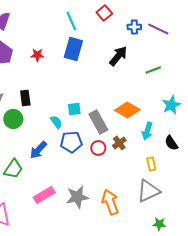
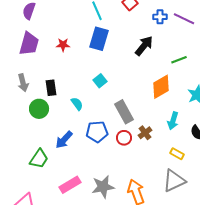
cyan square: (74, 109) -> (100, 81), moved, turned -32
orange diamond: (127, 110) -> (161, 87), moved, turned -60
cyan semicircle: (56, 122) -> (77, 104), moved
yellow rectangle: (151, 164) -> (177, 154), turned -48

